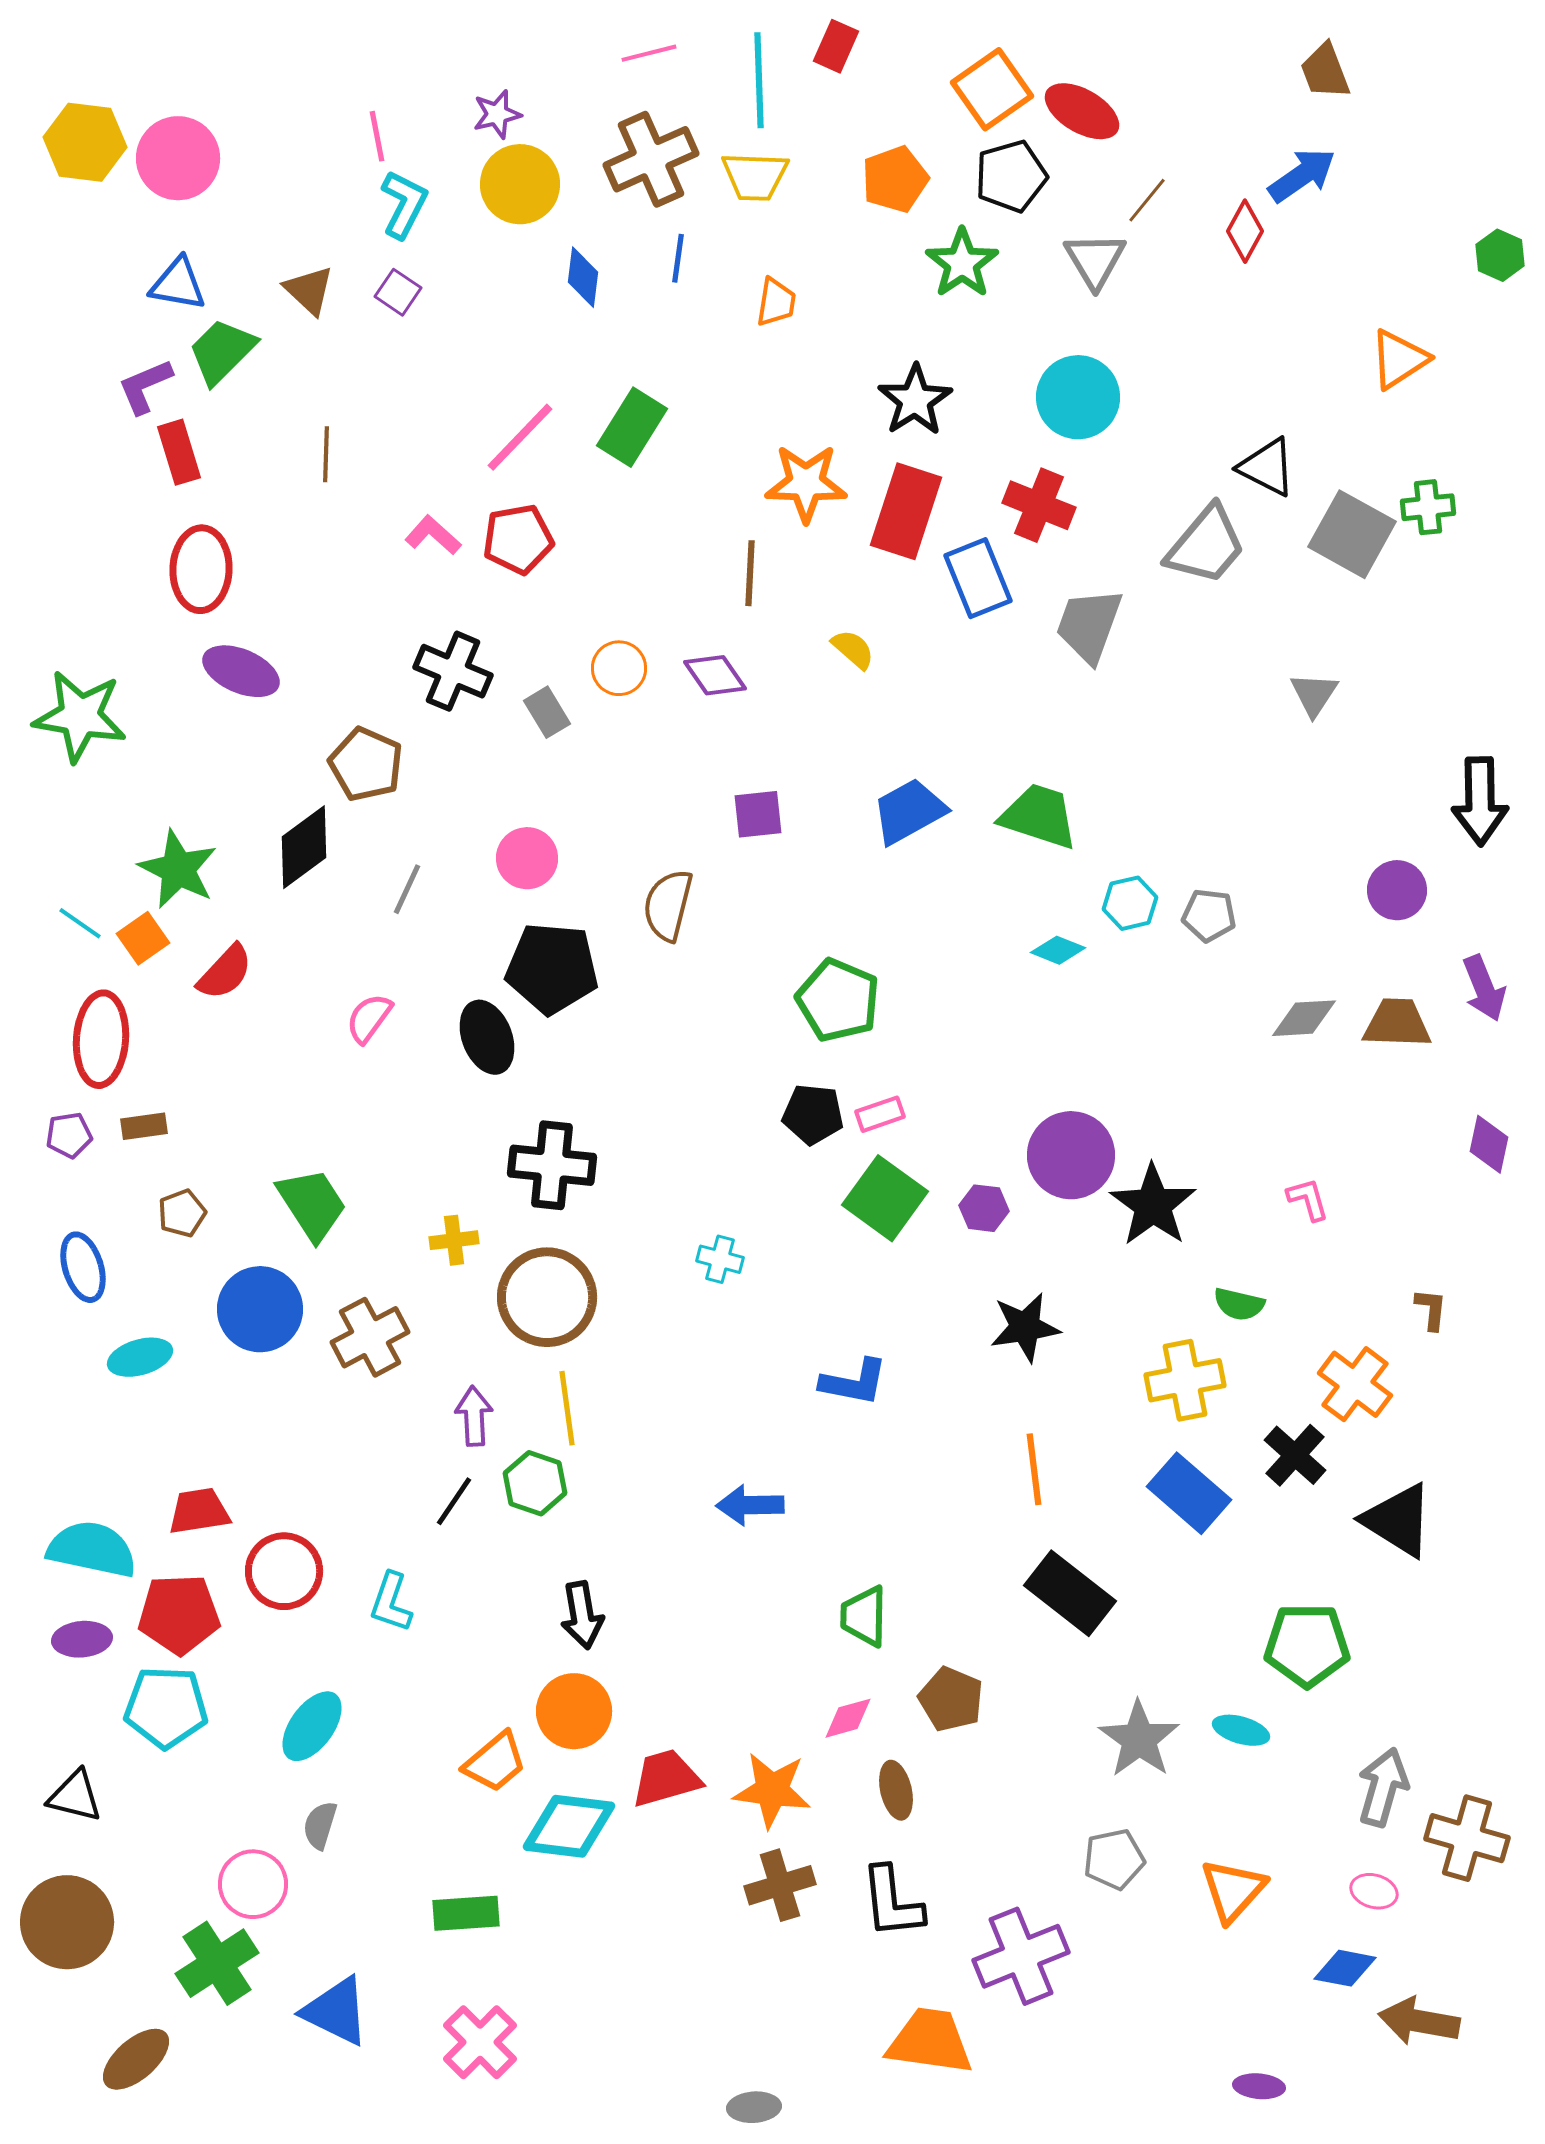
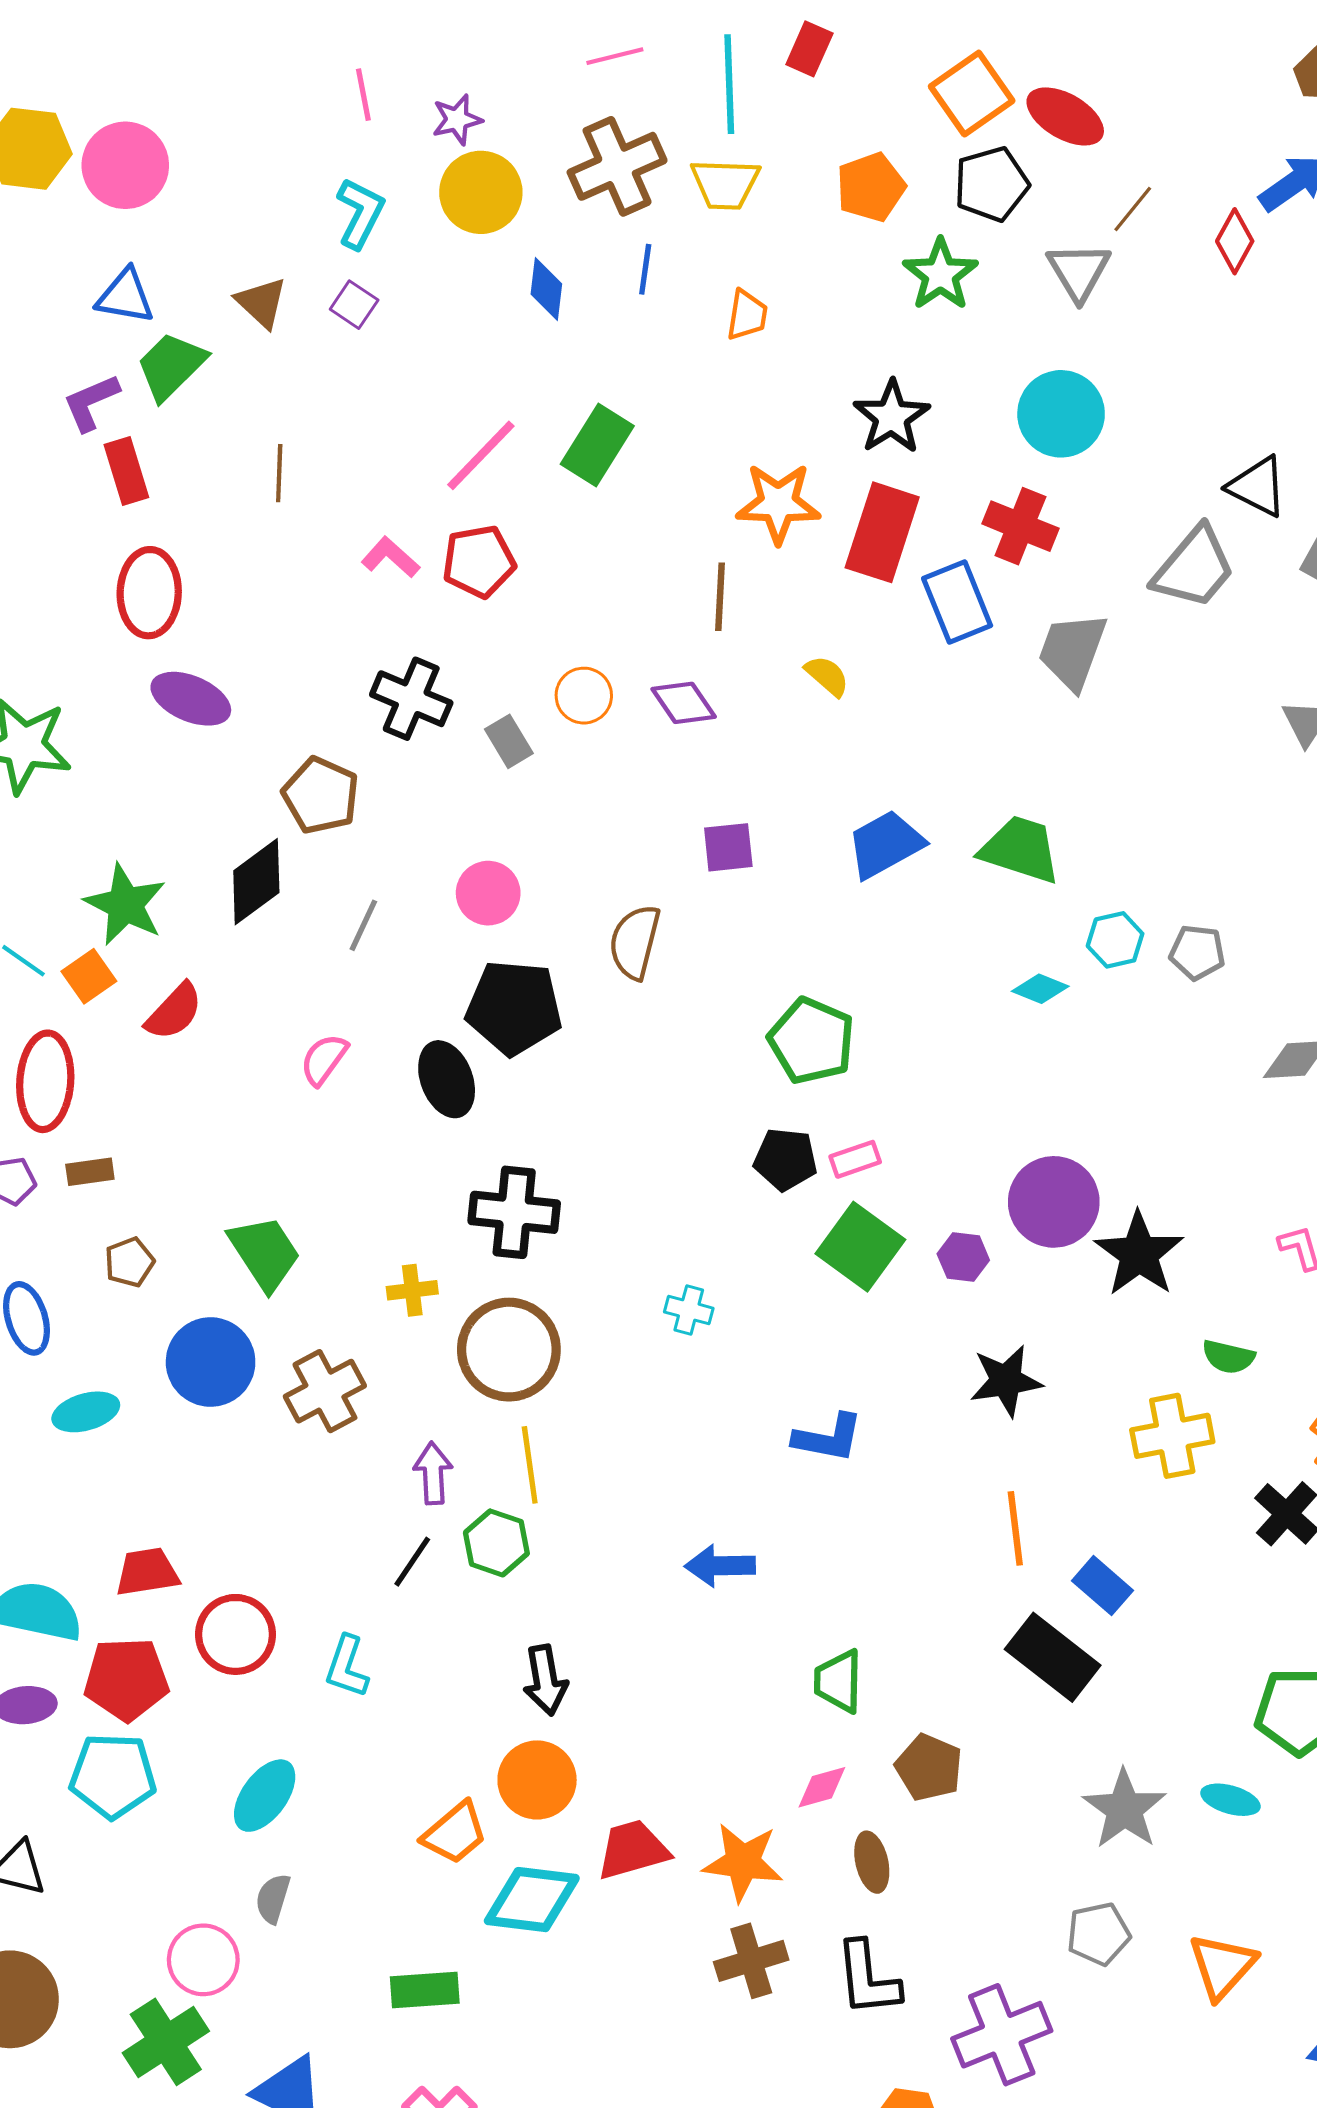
pink line: (377, 136) -> (363, 95), moved
blue rectangle: (1189, 1493) -> (1103, 1586), moved, size x0.7

